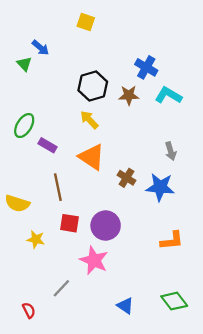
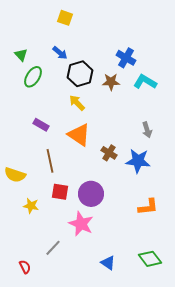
yellow square: (86, 22) -> (65, 18), moved
blue arrow: (40, 48) -> (60, 53), moved
green ellipse: (24, 126) -> (33, 77), moved

